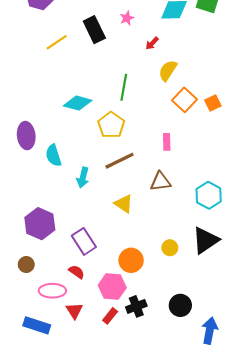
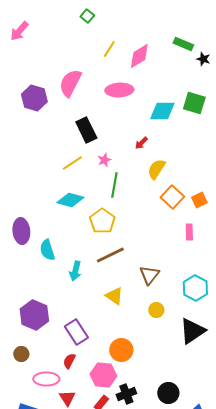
pink star: (127, 18) -> (104, 160), moved
yellow line: (57, 42) -> (72, 163), moved
pink rectangle: (167, 142) -> (189, 232), moved
brown triangle: (160, 182) -> (149, 275), turned -45
yellow circle: (170, 248) -> (156, 310), moved
red semicircle: (77, 272) -> (69, 361), turned -98

